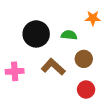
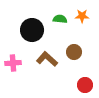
green semicircle: (69, 35) -> (60, 19), moved
red circle: (86, 90) -> (85, 85), moved

